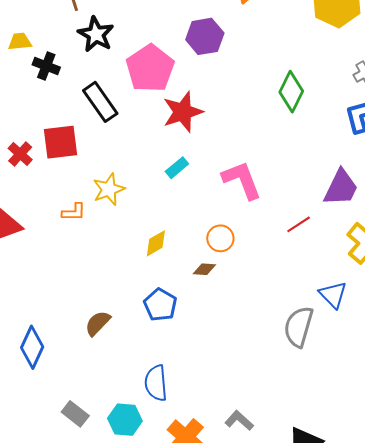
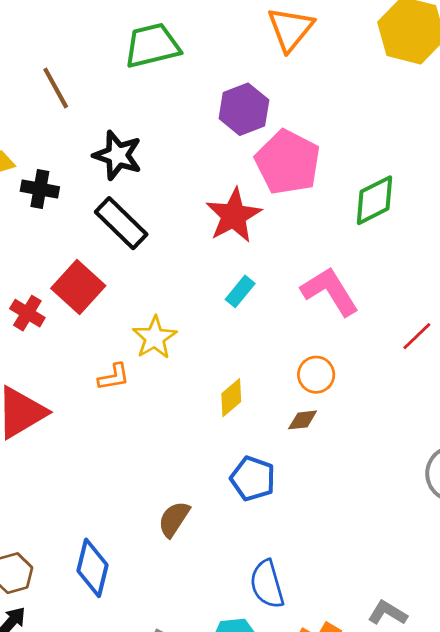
black star: (96, 34) -> (118, 155), moved
pink pentagon: (150, 68) -> (288, 162), moved
green diamond: (291, 92) -> (375, 200), moved, turned 48
red square: (61, 142) -> (78, 287), turned -30

